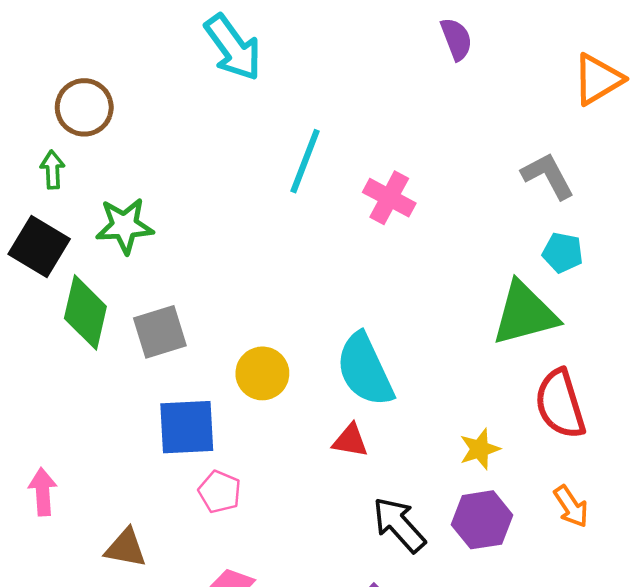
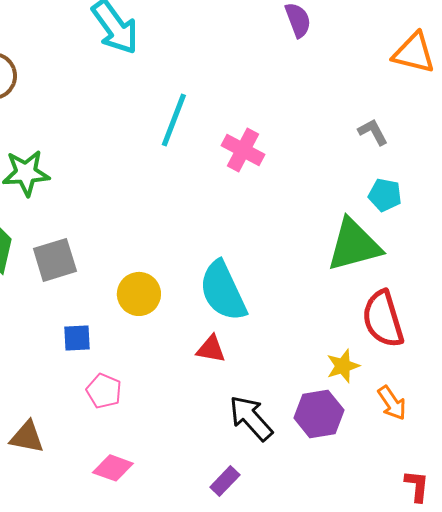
orange triangle: (598, 79) -> (414, 53), turned 45
gray L-shape: (548, 176) -> (373, 132), size x0.7
blue square: (187, 427) -> (77, 338), size x0.6
yellow star: (480, 449) -> (343, 366), moved

